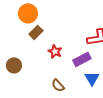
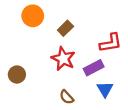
brown rectangle: (36, 32) -> (65, 28), moved
red star: (55, 51) -> (63, 59), size x1.5

